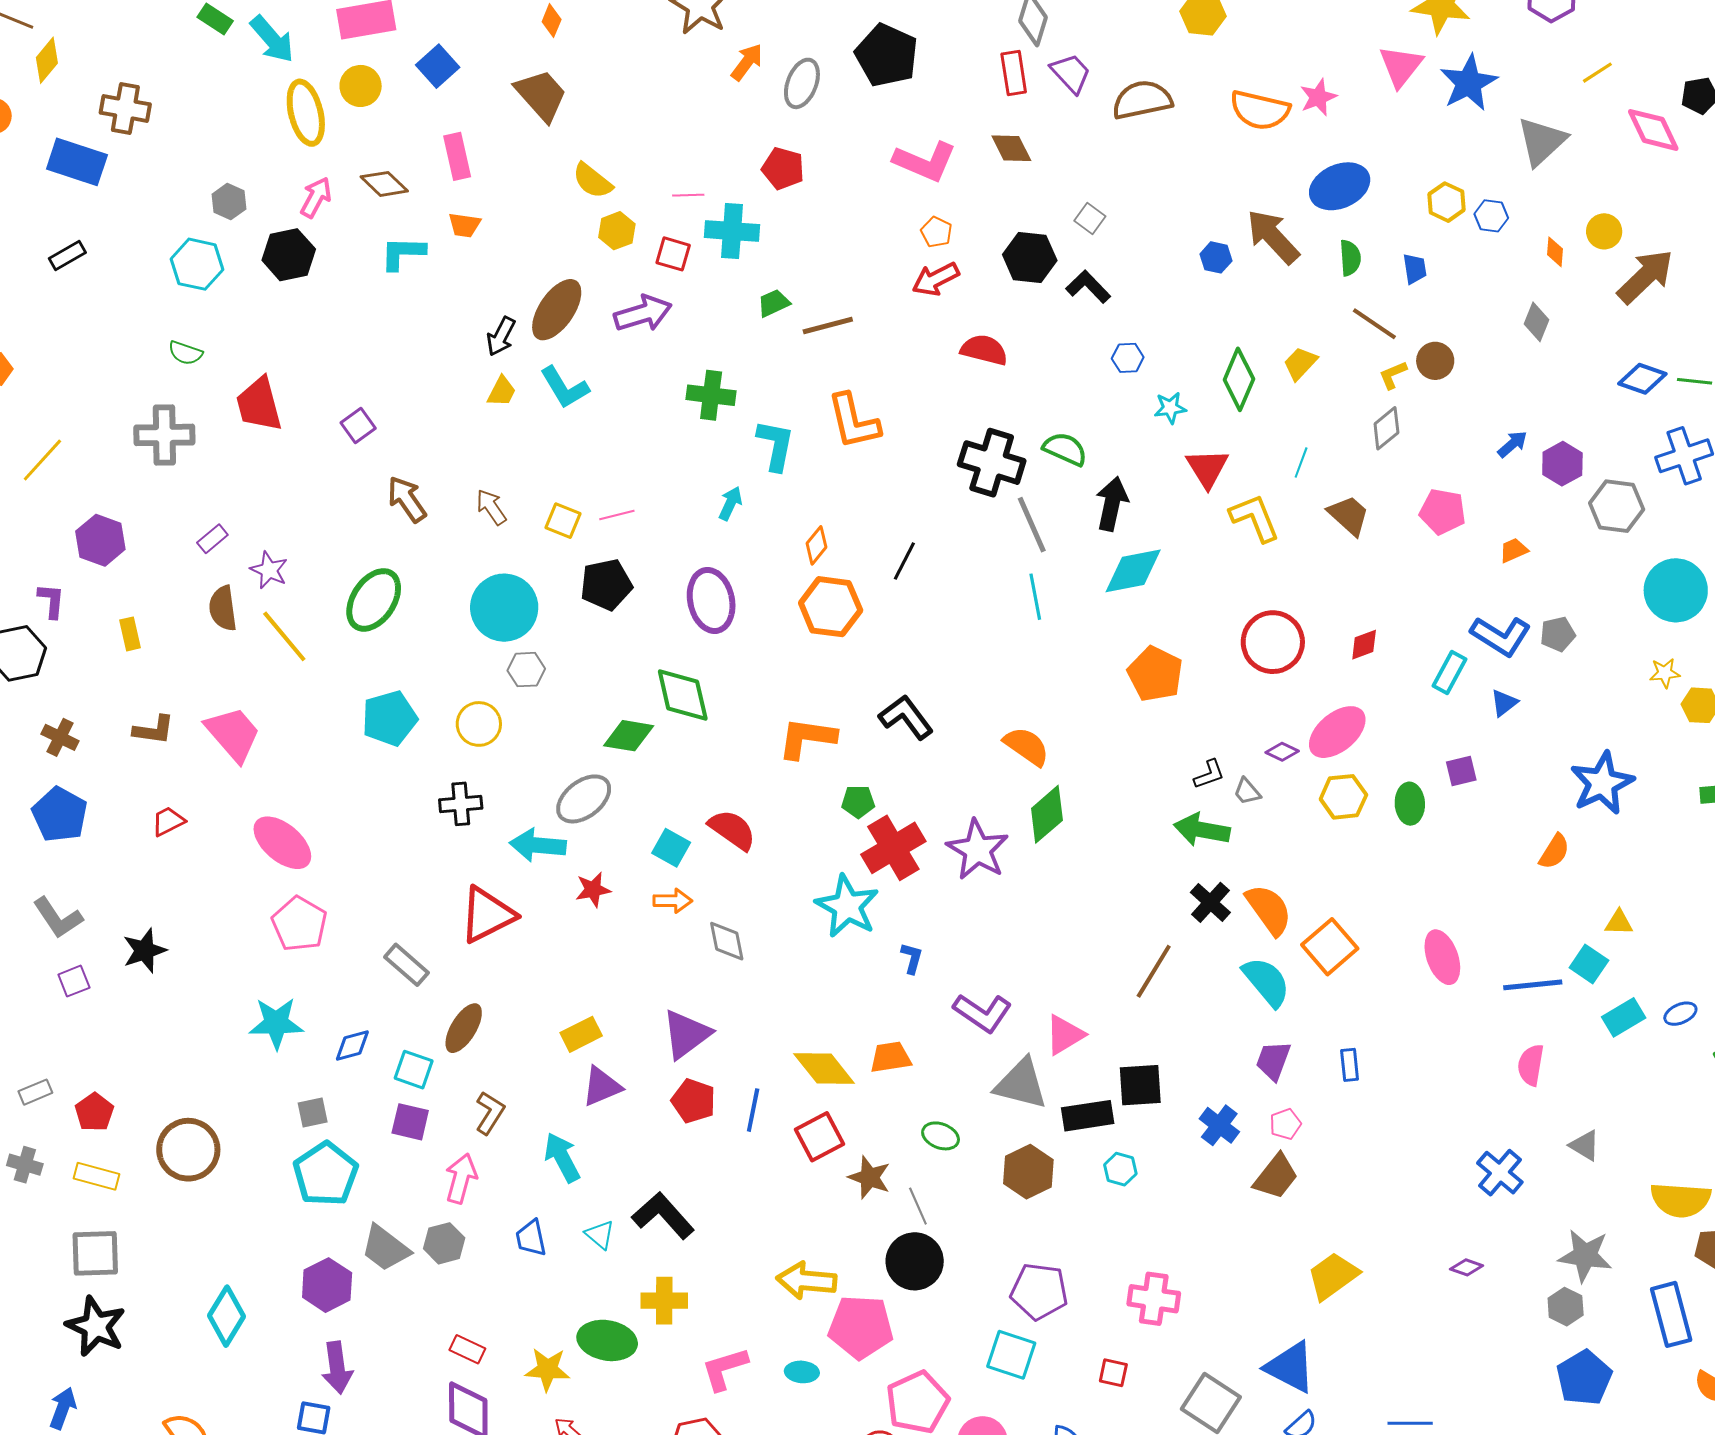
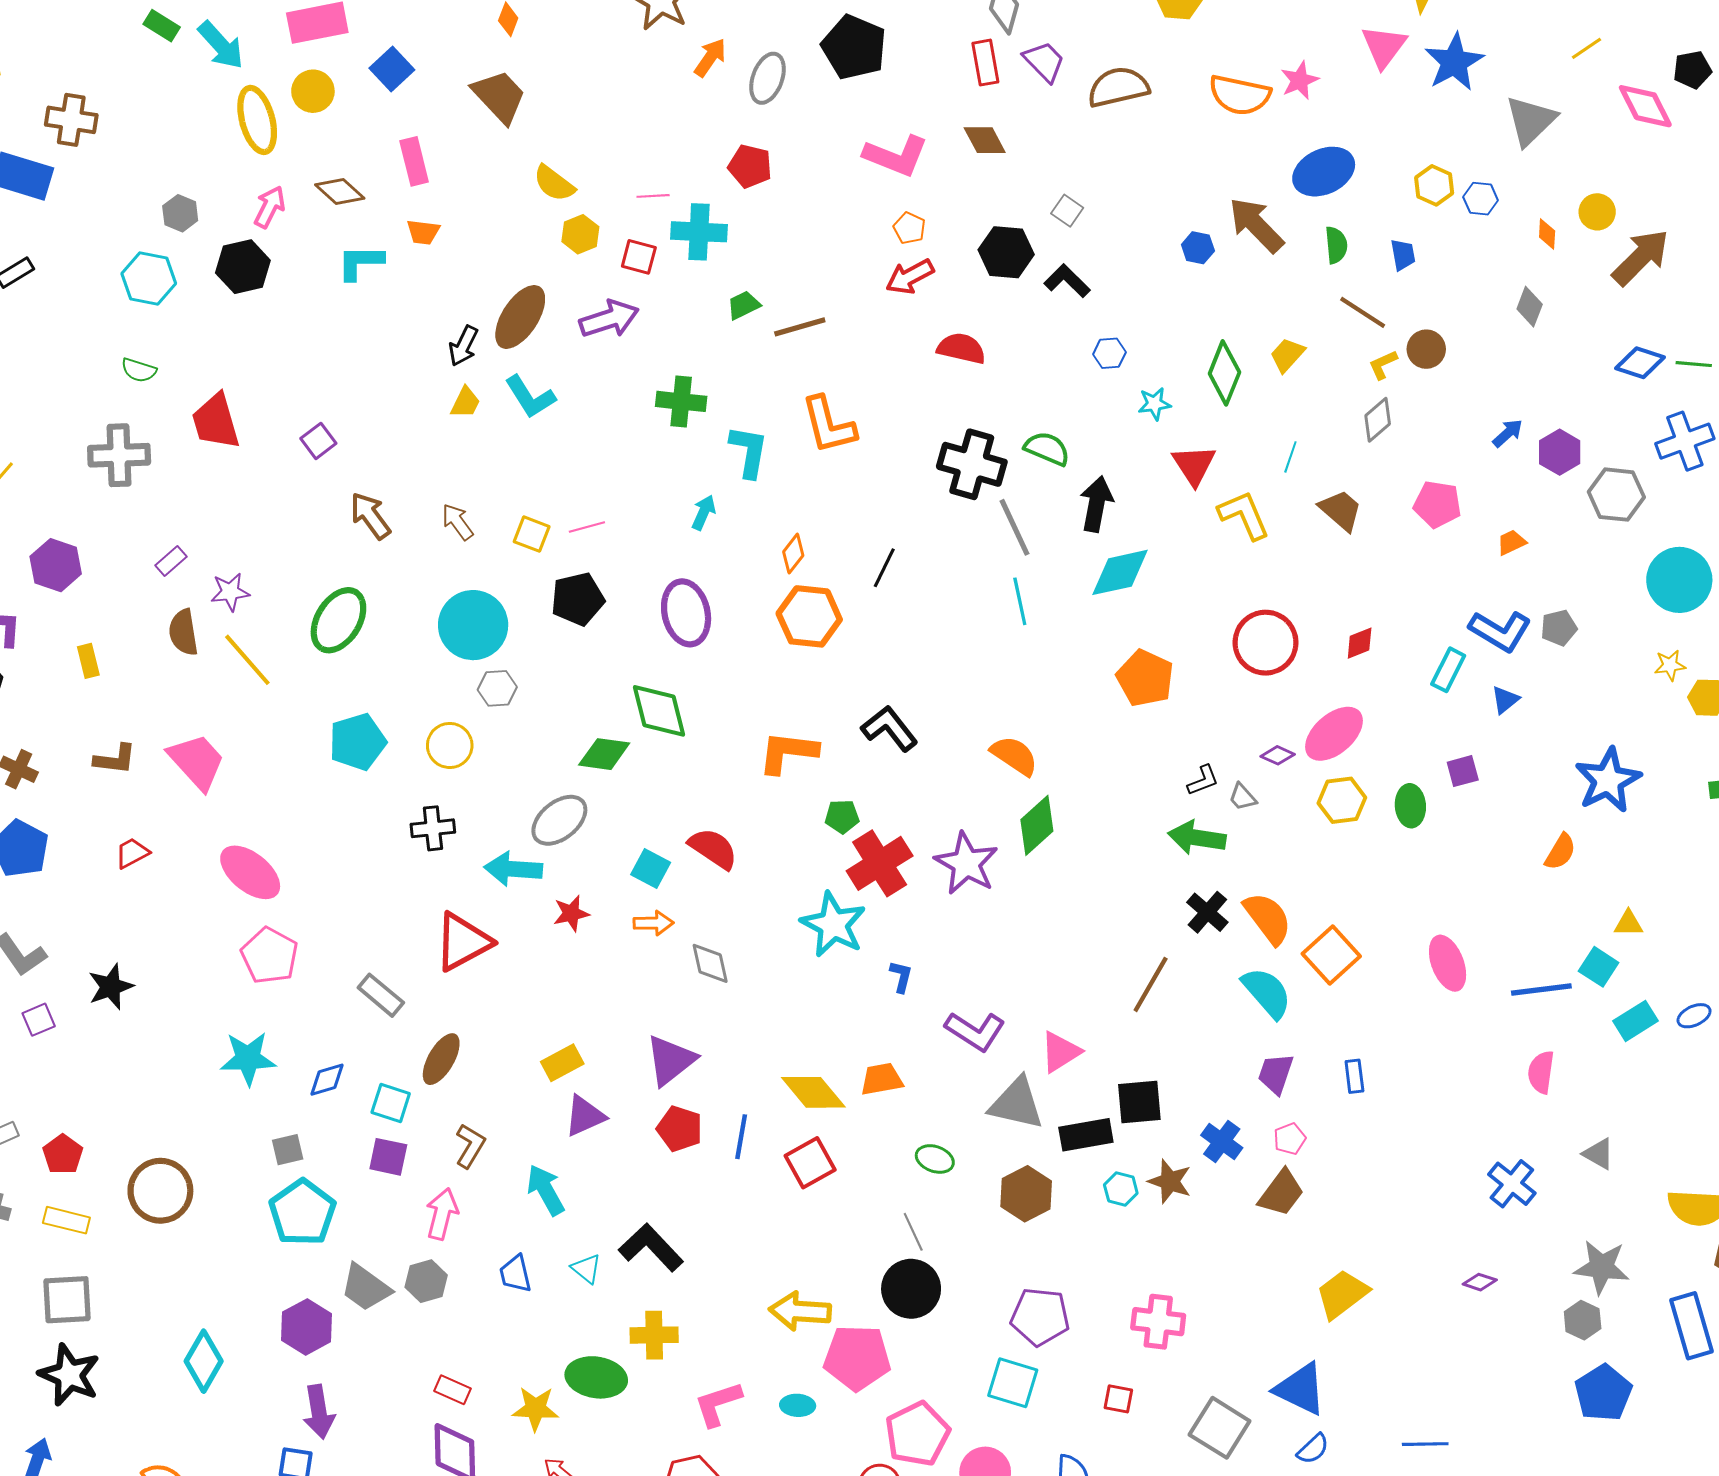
purple star: (269, 570) -> (230, 592), turned -30
brown star: (869, 1177) -> (1170, 1181), moved

